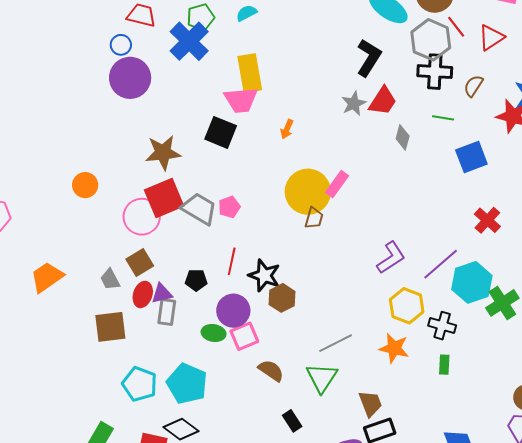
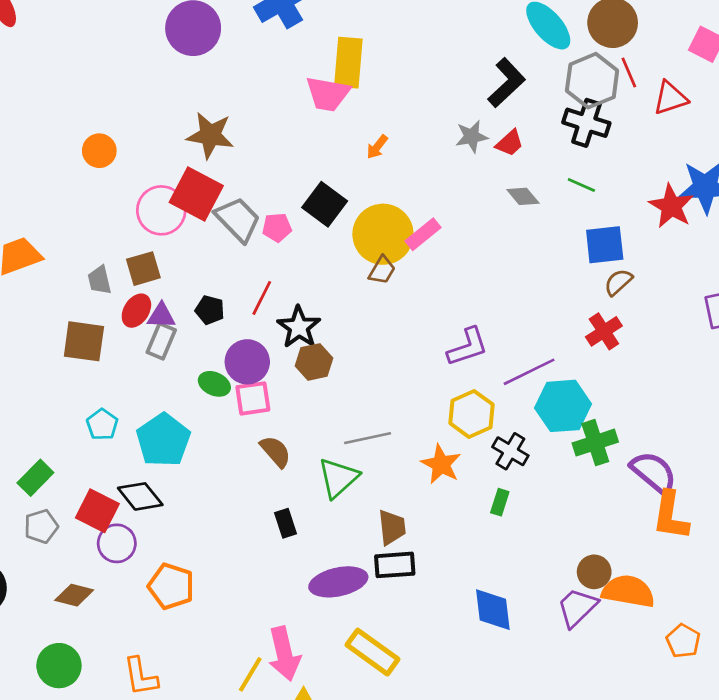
brown semicircle: (473, 86) -> (618, 282), moved
red trapezoid: (383, 101) -> (510, 143), size x0.7
black square: (221, 132) -> (325, 204), moved
gray diamond: (403, 137) -> (523, 196), turned -70
red square: (164, 198) -> (196, 194), turned 36
cyan pentagon: (140, 384) -> (102, 424), size x0.7

